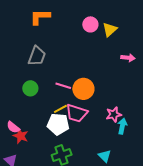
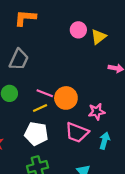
yellow line: (60, 109) -> (40, 108), moved
pink trapezoid: (77, 113) -> (77, 132), moved
pink star: (114, 114) -> (97, 112), moved

